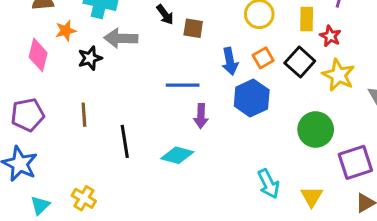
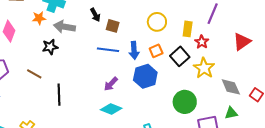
orange star: (66, 31) -> (39, 18), moved
black star: (90, 58) -> (50, 47), moved
blue line: (183, 85) -> (108, 50), moved
brown line: (84, 115) -> (34, 74), turned -63
purple arrow: (201, 116) -> (111, 84), turned 35
cyan diamond: (177, 155) -> (111, 109), moved

